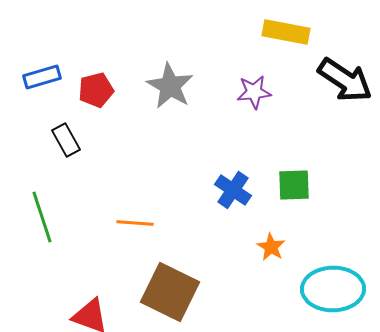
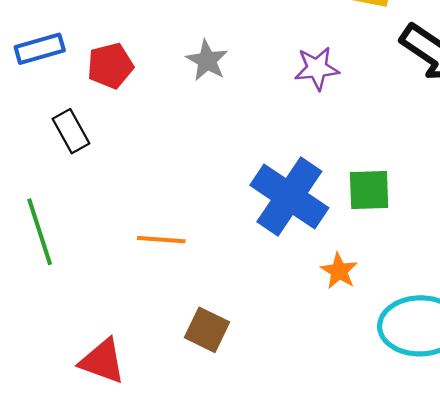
gray star: (170, 86) -> (207, 60), size x0.7
blue cross: (233, 190) -> (289, 196), size x1.6
brown square: (170, 292) -> (207, 330), size x0.6

